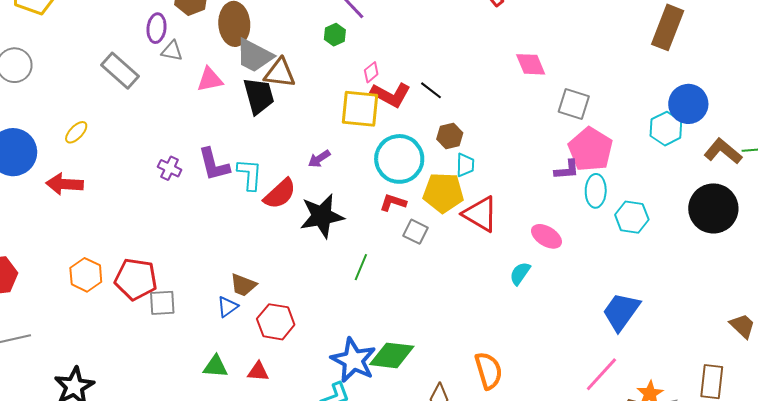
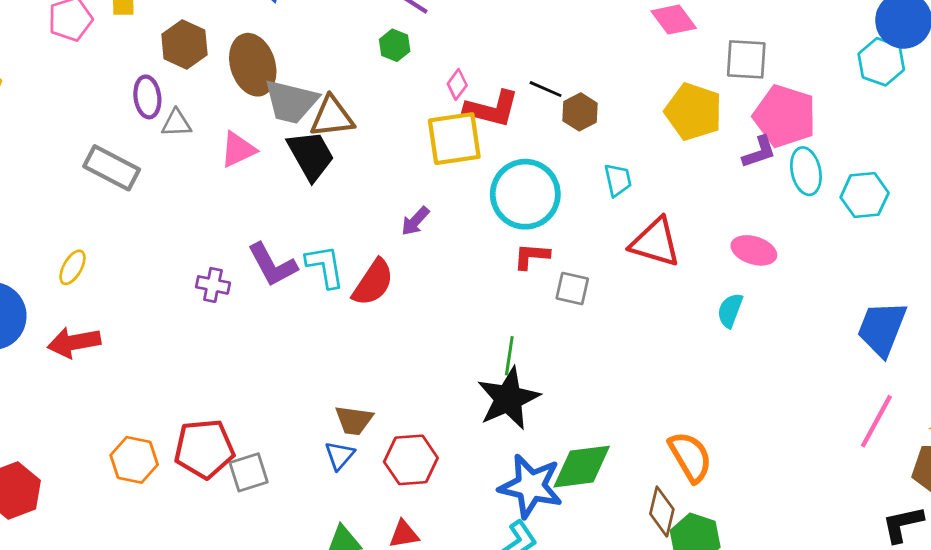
brown hexagon: (450, 136) -> (580, 112), moved
yellow pentagon: (443, 193) -> (694, 112), moved, turned 30
black star: (322, 216) -> (508, 398), moved
orange semicircle: (489, 371) -> (690, 457), moved

